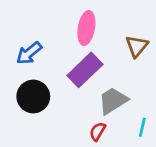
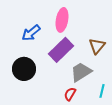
brown triangle: (137, 46) -> (97, 46), moved
blue arrow: (29, 53) -> (31, 33), moved

